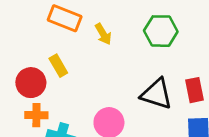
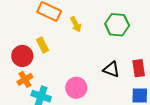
black triangle: (157, 94) -> (111, 69), size x0.7
orange cross: (36, 115) -> (25, 79), turned -35

